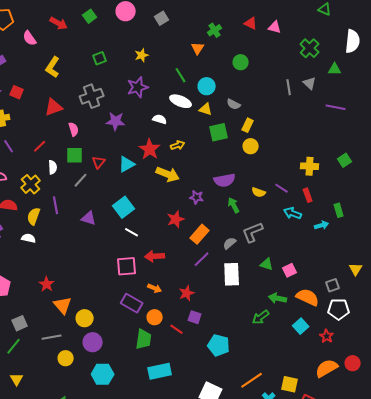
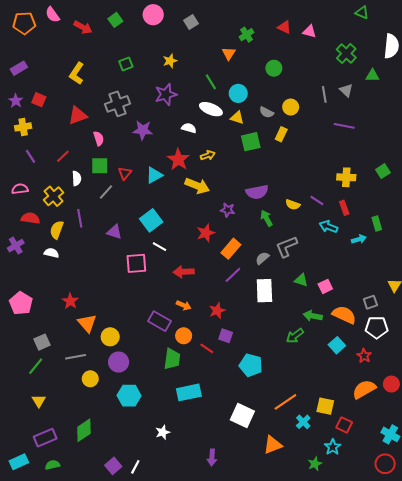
pink semicircle: (30, 38) -> (52, 15), moved
purple line: (336, 107) -> (344, 126), moved
yellow circle: (251, 146) -> (291, 107), moved
pink square: (127, 266) -> (136, 263), moved

